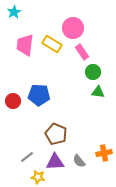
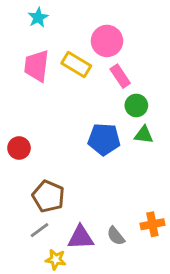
cyan star: (14, 12) -> (38, 18), moved
blue pentagon: (39, 95) -> (104, 139), moved
brown pentagon: (56, 134) -> (48, 196), moved

